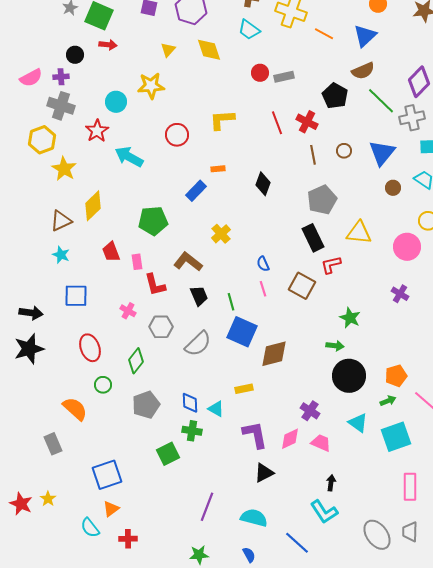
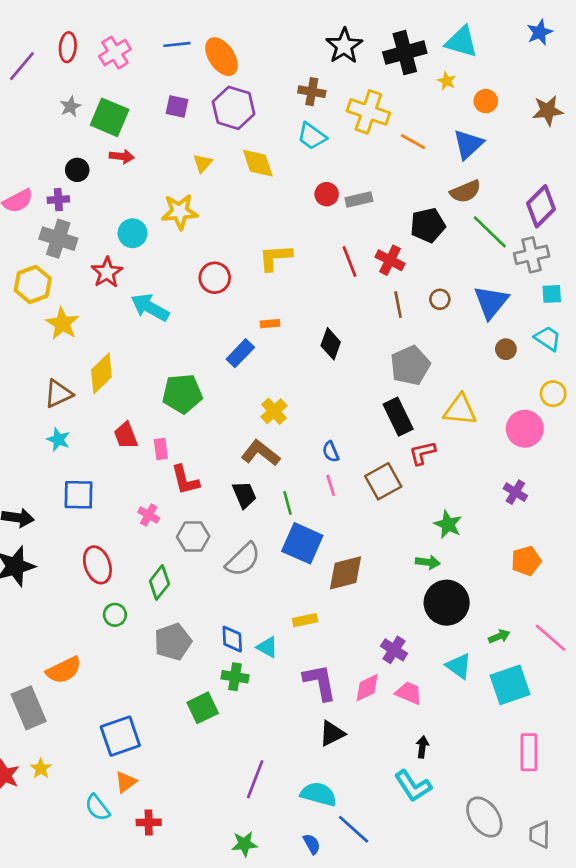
black pentagon: (335, 96) -> (428, 225), turned 30
brown L-shape: (188, 262) -> (261, 453), moved
brown square: (302, 286) -> (383, 481), turned 32
orange pentagon: (396, 376) -> (526, 561), moved
orange semicircle: (75, 409) -> (64, 670), moved, turned 112
gray rectangle: (53, 444) -> (29, 708), moved, size x1.4
gray trapezoid: (410, 532) -> (540, 835), moved
blue line: (297, 543) -> (354, 829), moved

